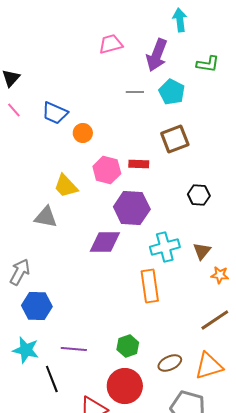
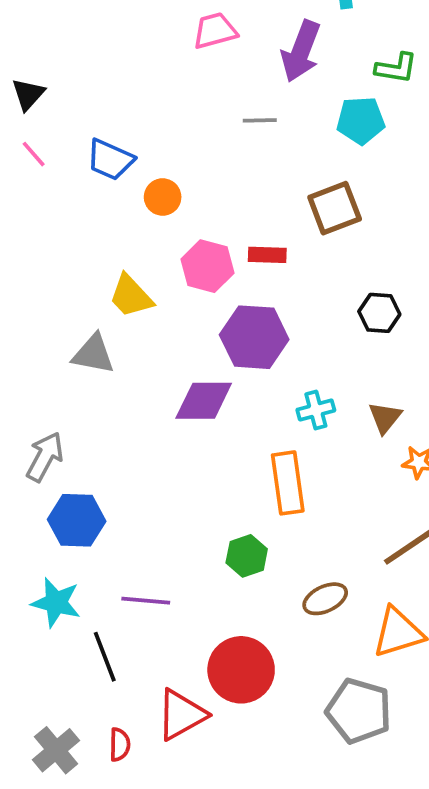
cyan pentagon: (172, 92) -> (361, 120), moved, turned -30
cyan cross: (165, 247) -> (316, 410), size x0.7
green hexagon: (128, 346) -> (247, 556), moved
brown ellipse: (170, 363) -> (325, 599), moved

